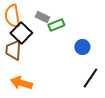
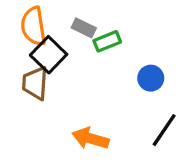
orange arrow: (21, 83) -> (90, 138), moved

